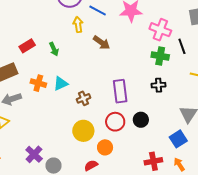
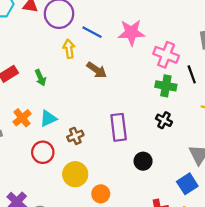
orange cross: (38, 83) -> (22, 118), turned 35
black cross: (159, 85) -> (164, 120), turned 32
red circle: (115, 122) -> (43, 152), moved

